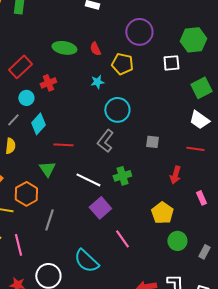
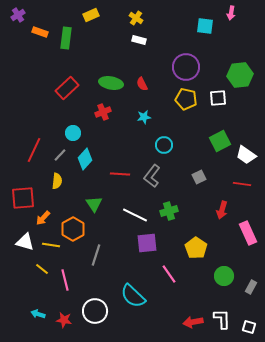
yellow pentagon: (122, 64) -> (186, 99), moved
red rectangle: (20, 67) -> (67, 88), moved
red cross: (48, 83) -> (103, 112), moved
green square: (201, 88) -> (220, 141), moved
cyan circle: (117, 110) -> (164, 145), size x0.7
gray square: (152, 142) -> (199, 177), turned -32
red line: (63, 145) -> (120, 174), moved
pink rectangle: (201, 198) -> (248, 233), size x1.6
purple square: (100, 208) -> (147, 243), turned 35
yellow pentagon: (162, 213) -> (196, 248), moved

